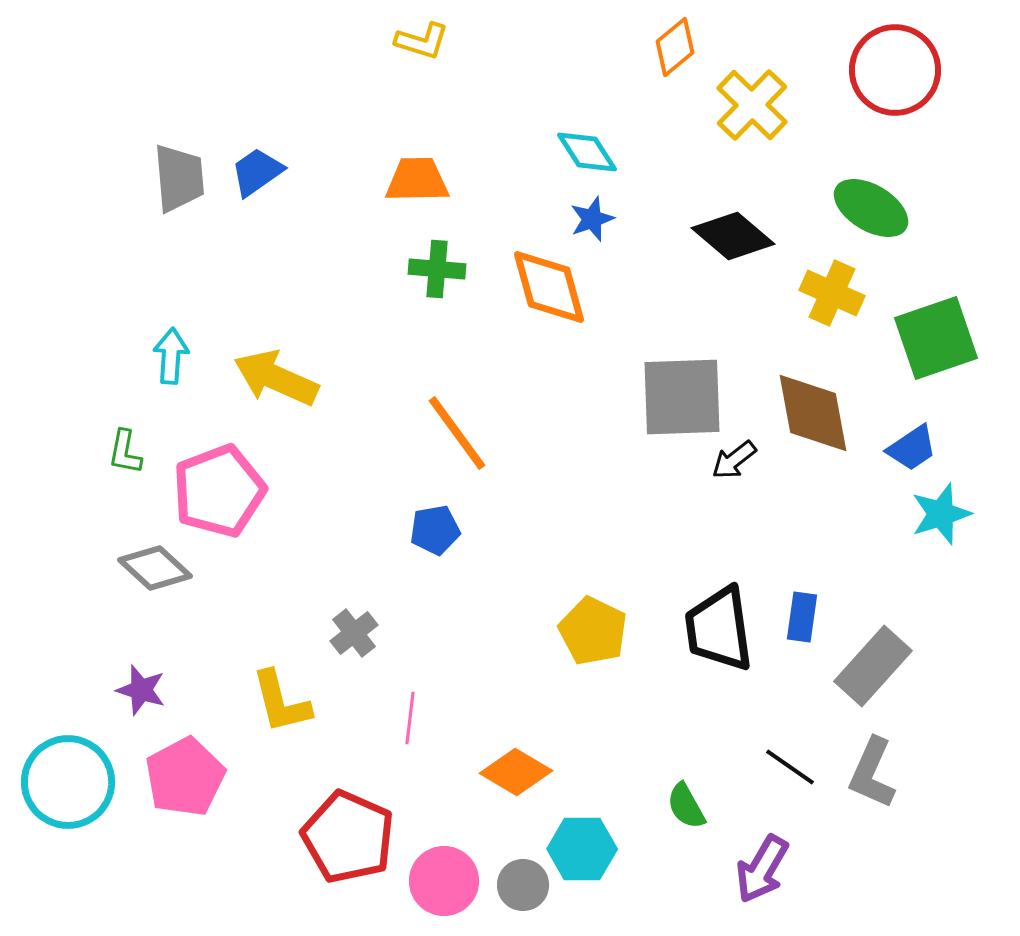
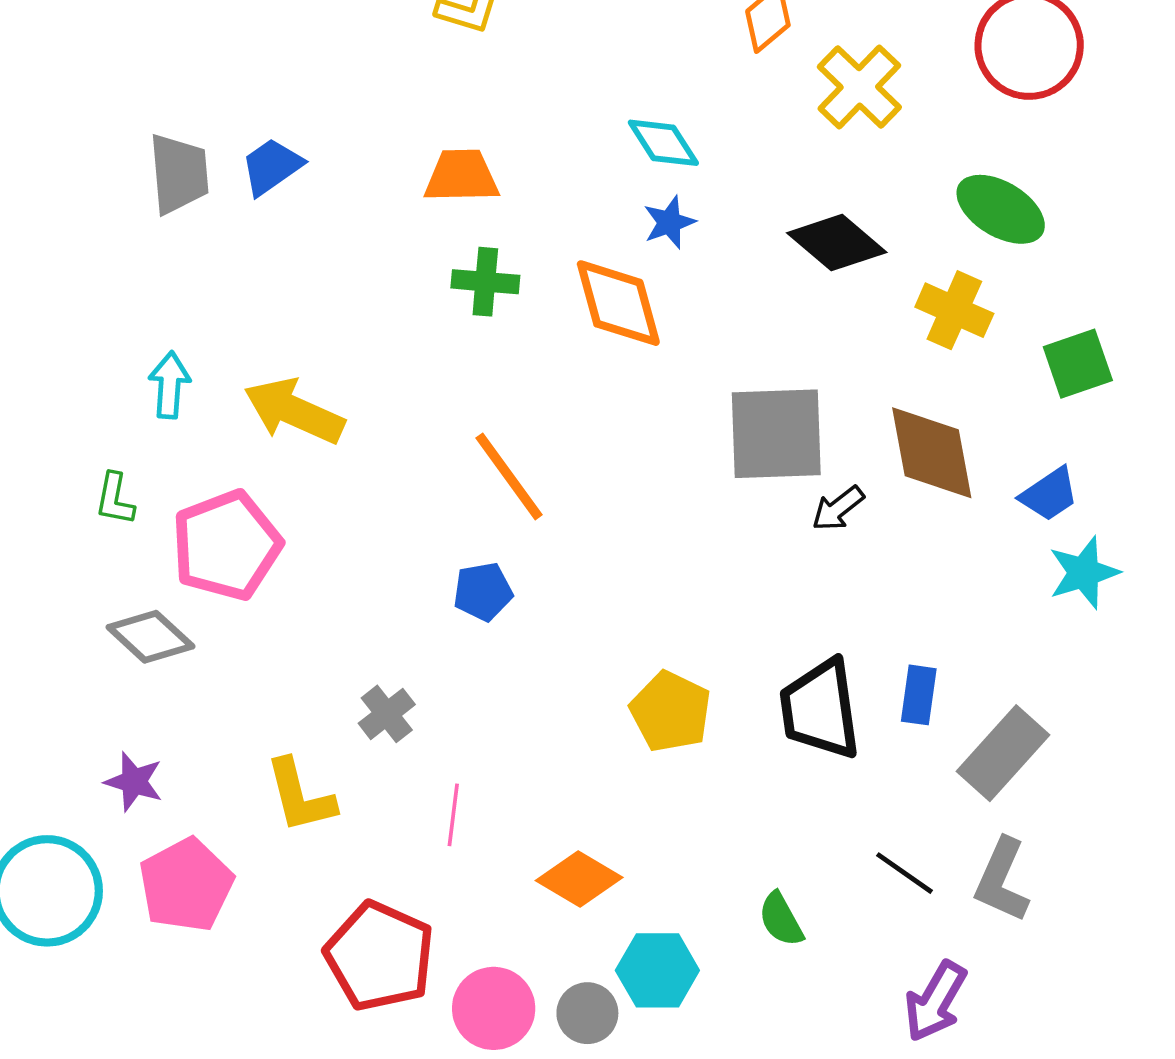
green square: (936, 338) -> (1078, 364), size x0.7
purple arrow: (762, 869) -> (935, 1001), moved

